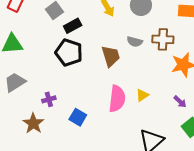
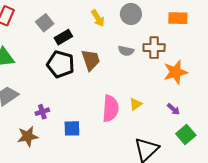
brown trapezoid: (111, 56) -> (91, 60), moved
blue square: (78, 117) -> (72, 128), turned -30
brown star: (33, 123) -> (28, 136), turned 30

